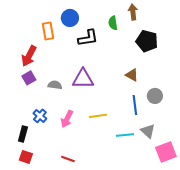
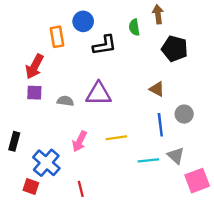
purple square: (29, 78) -> (34, 93), turned 32
blue cross: (40, 116) -> (46, 163), moved, size x1.6
black rectangle: (23, 134) -> (14, 141), moved
red line: (68, 159) -> (81, 189), turned 56

